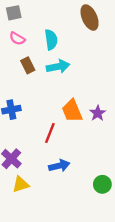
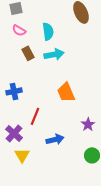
purple star: (98, 113) -> (88, 124), moved
red line: (50, 133) -> (35, 116), moved
yellow triangle: (21, 184) -> (22, 155), turned -42

